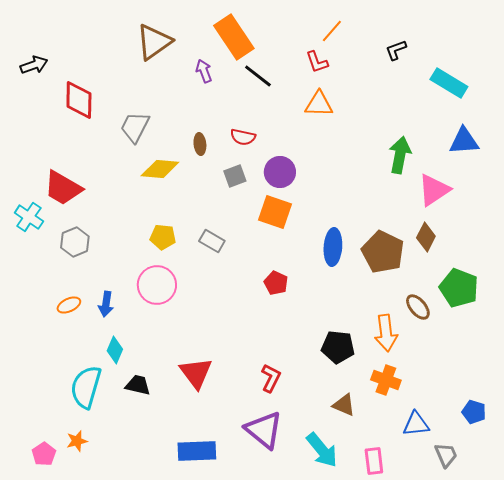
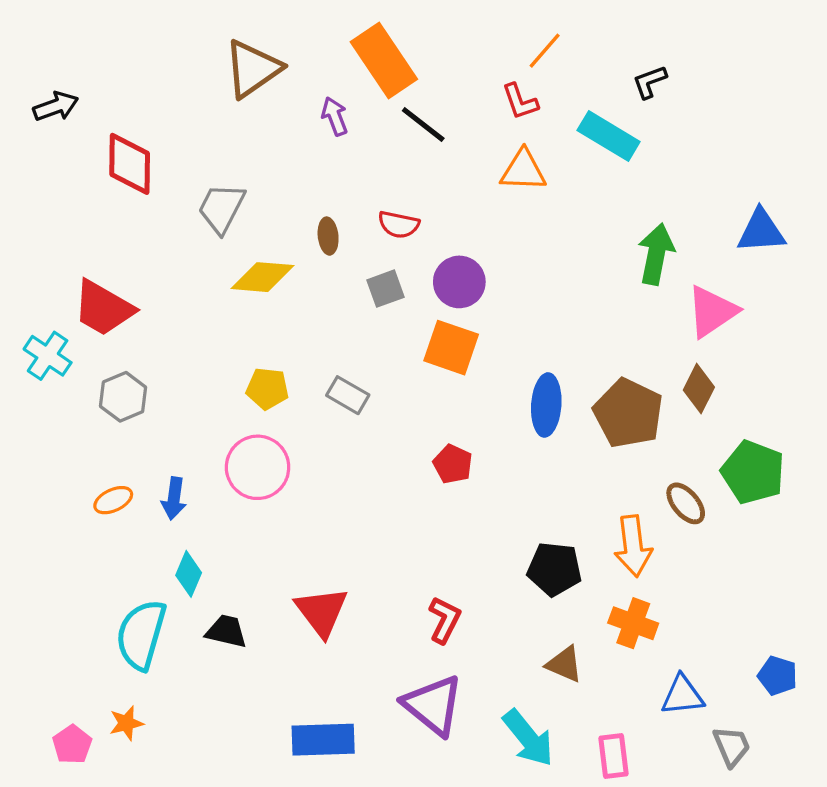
cyan rectangle: (449, 83) -> (609, 136), moved

